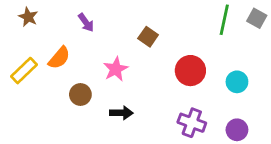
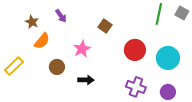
brown star: (28, 17) -> (32, 22), moved
yellow rectangle: (24, 71) -> (14, 66), moved
cyan circle: (237, 82) -> (168, 58), size x1.5

